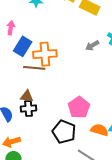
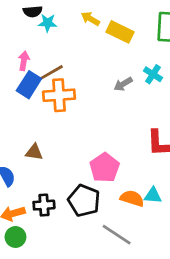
pink arrow: (11, 28) -> (24, 61), moved
brown line: (34, 68) -> (49, 74), moved, turned -35
black cross: (28, 108) -> (44, 205), moved

